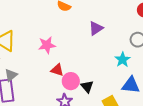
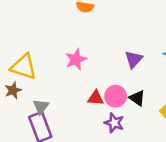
purple triangle: (96, 28) -> (134, 59), moved
red triangle: (57, 70) -> (96, 98), moved

